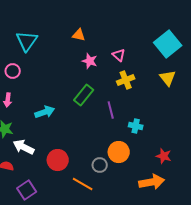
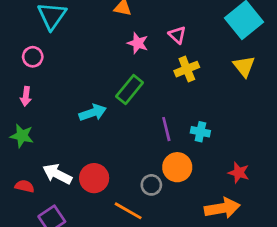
purple line: (111, 110) -> (166, 129), moved
cyan arrow: (45, 112) -> (93, 113), moved
white arrow: (24, 147) -> (57, 174), moved

